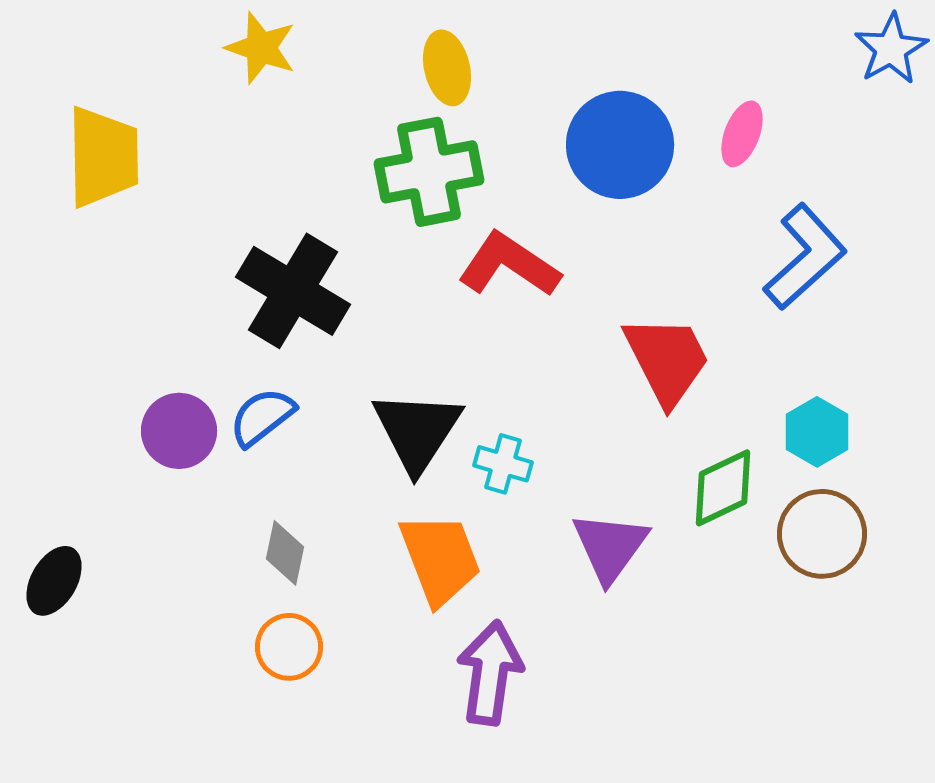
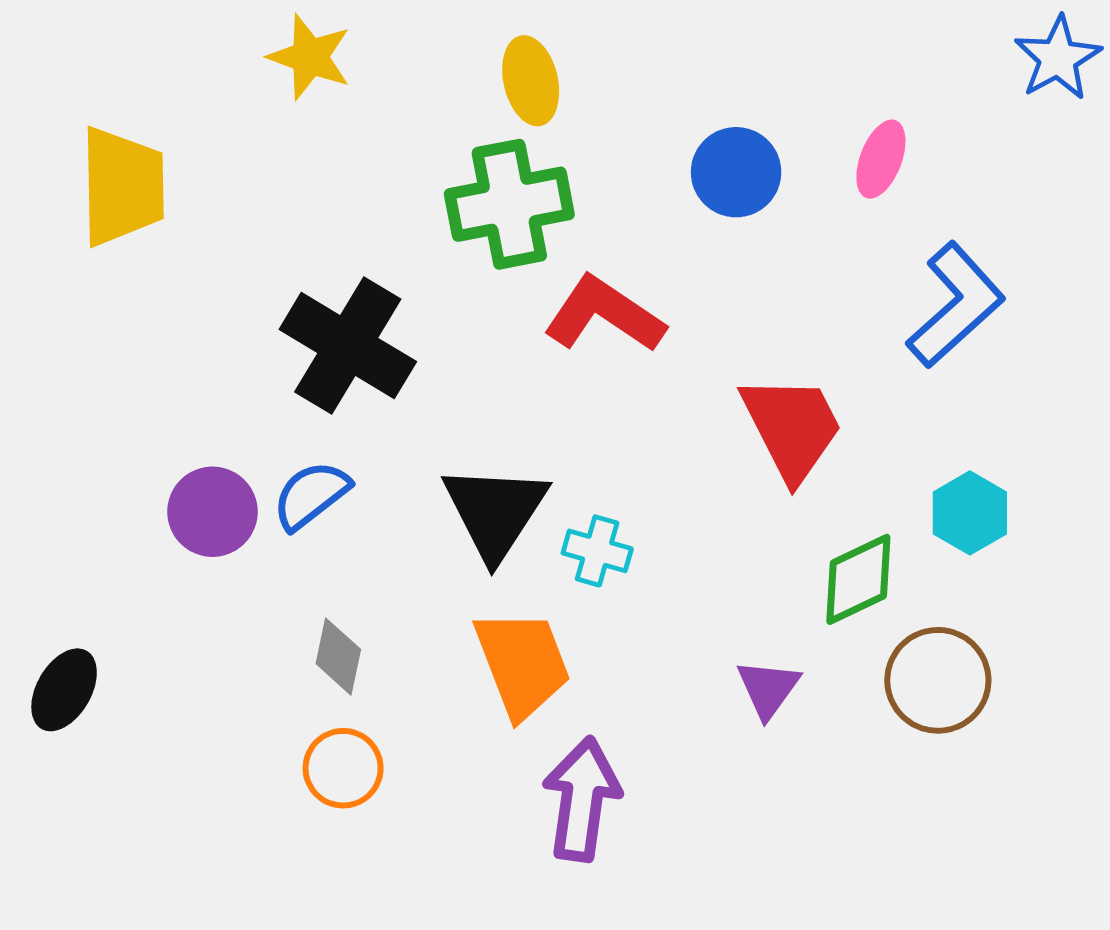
blue circle: (620, 145) -> (736, 172), size x0.7
brown circle: (822, 534) -> (938, 680), moved
purple triangle: (610, 547) -> (768, 689), moved, size x0.7

